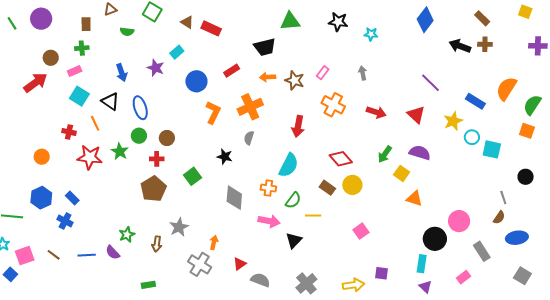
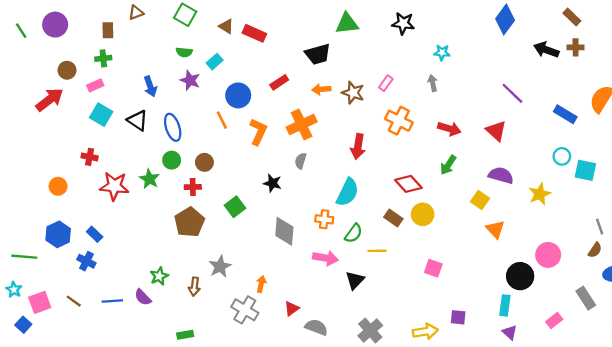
green semicircle: (127, 32) -> (184, 52), moved
cyan star: (371, 34) -> (442, 53), moved
yellow star: (453, 121) -> (540, 194), moved
orange line: (95, 123) -> (222, 120), moved
green arrow: (385, 154) -> (448, 165), moved
orange triangle: (414, 199) -> (495, 229), turned 30
pink square: (361, 231) -> (433, 268), turned -35
gray rectangle: (482, 251) -> (586, 298), moved

